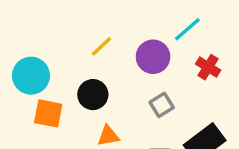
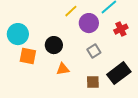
yellow line: (101, 46) -> (71, 11), moved
red cross: (208, 67) -> (121, 29), turned 32

